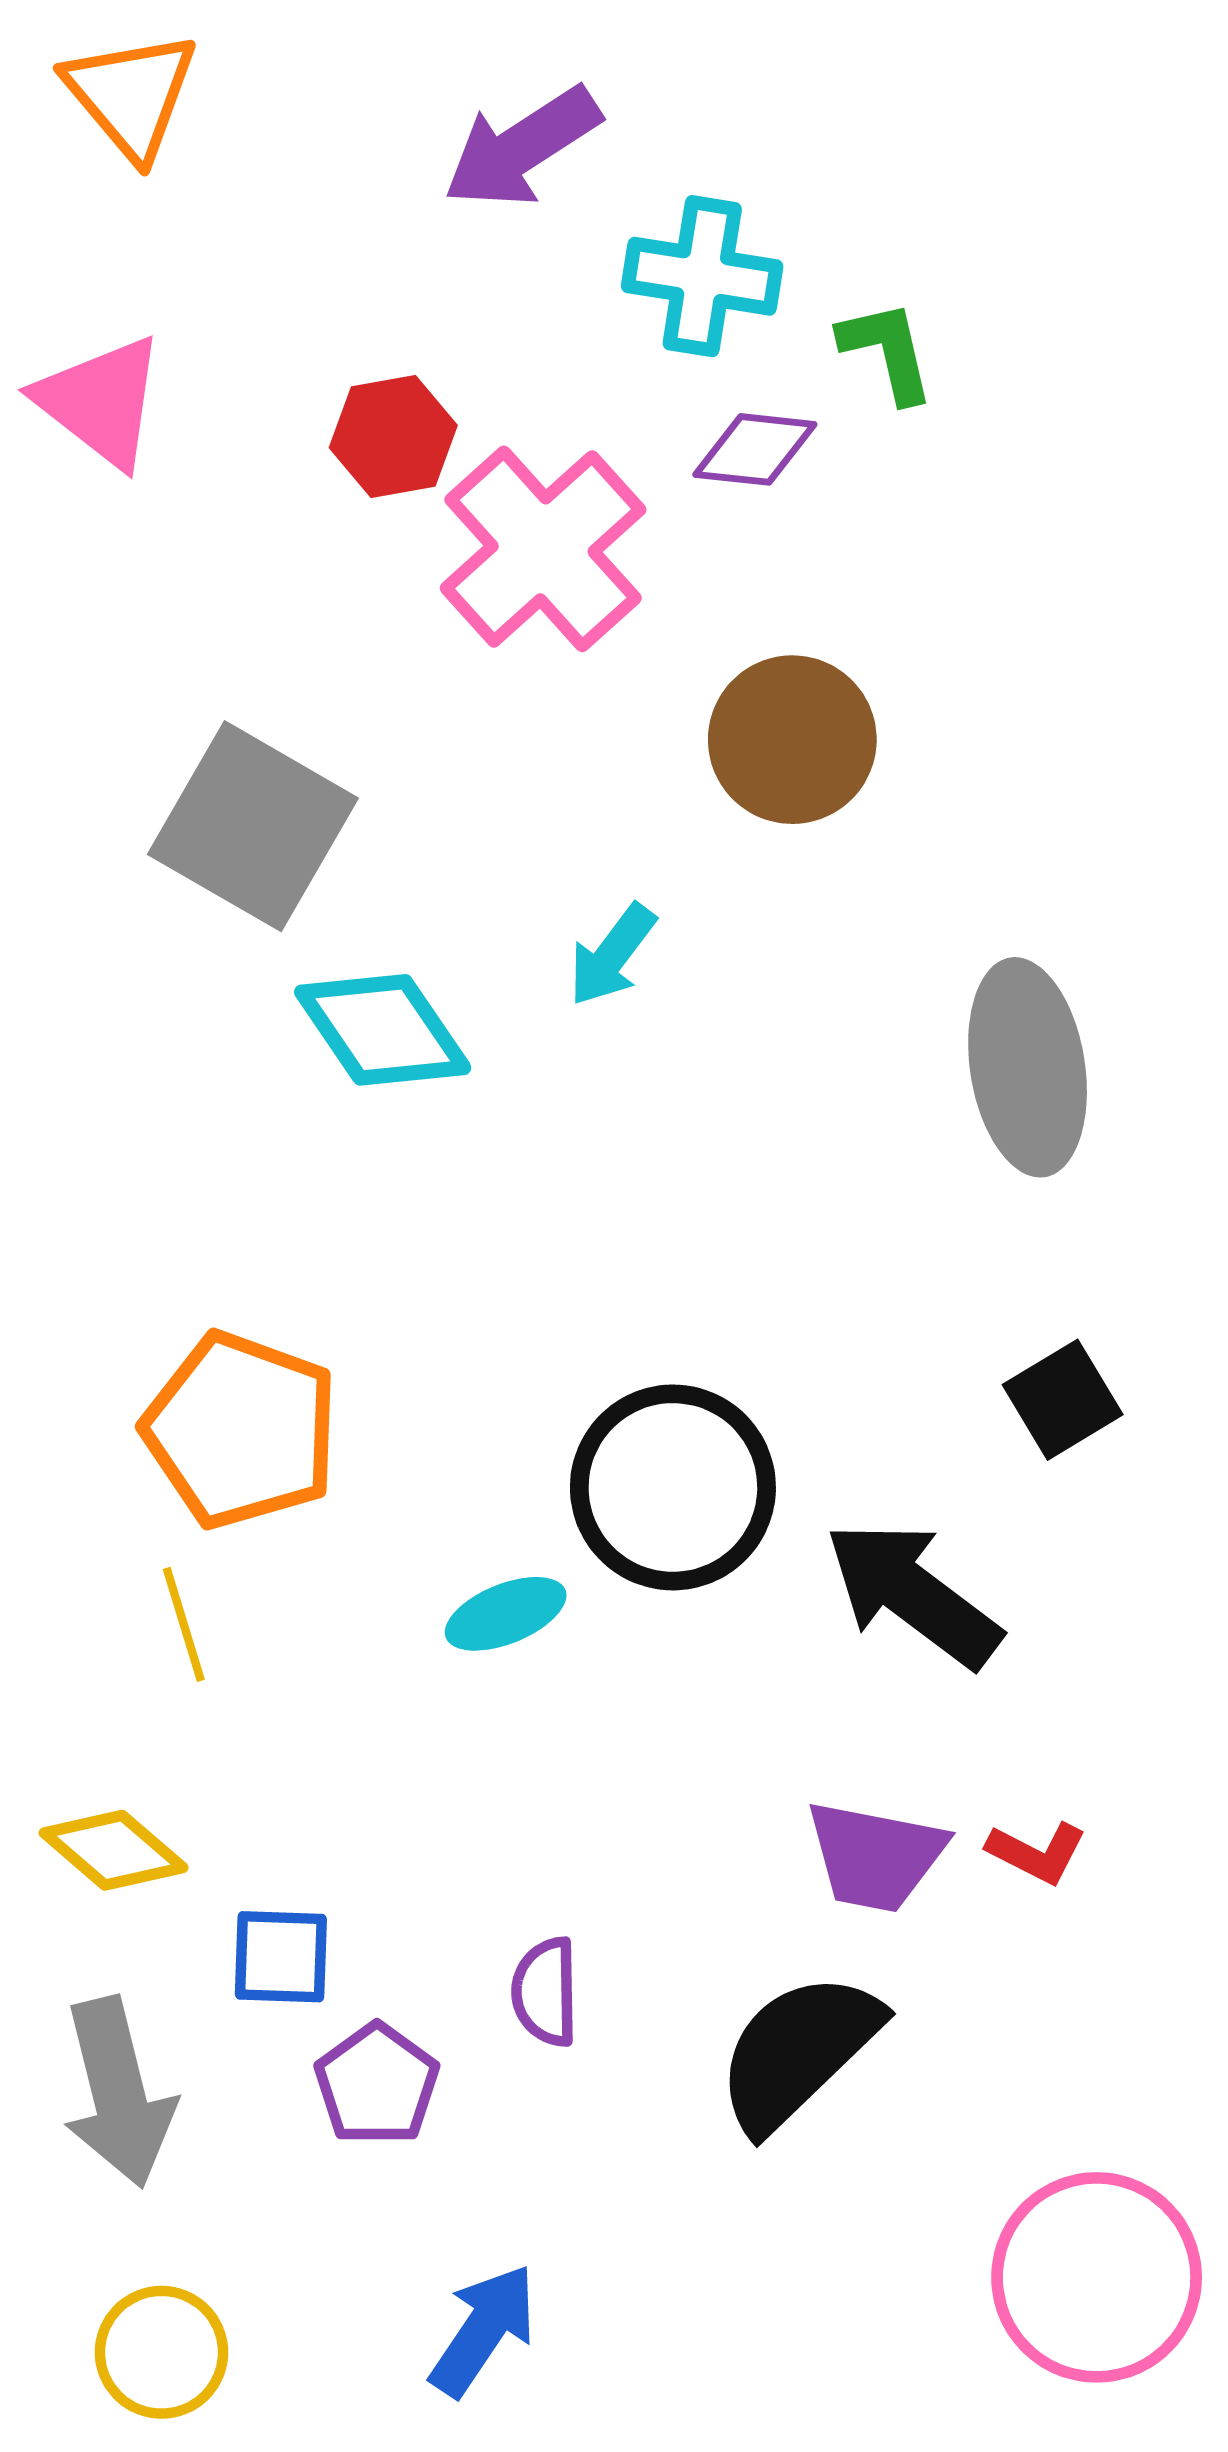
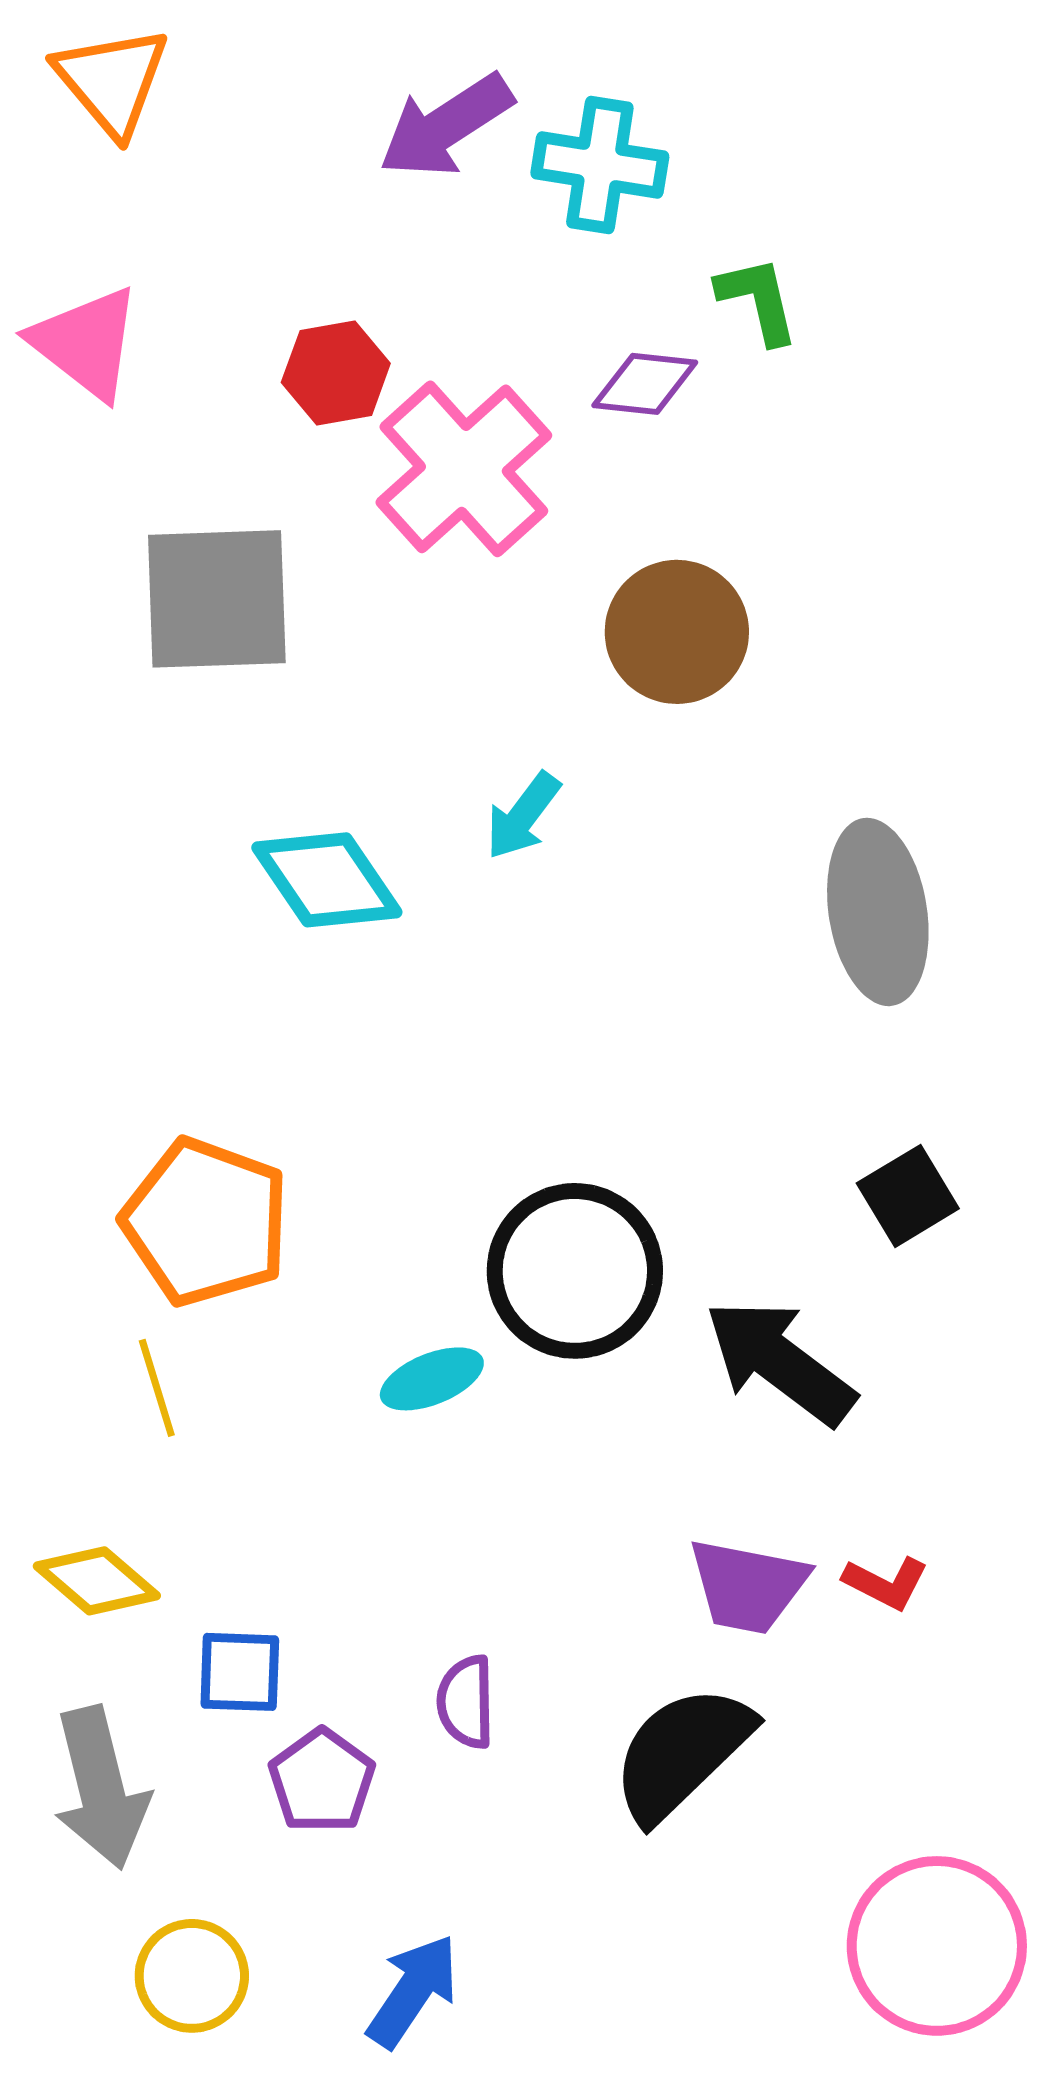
cyan cross: (702, 276) -> (600, 165), moved
gray square: (253, 826) -> (217, 599), moved, turned -32
yellow circle: (162, 2352) -> (192, 1976), moved

